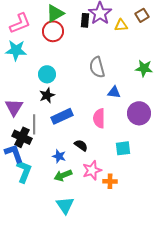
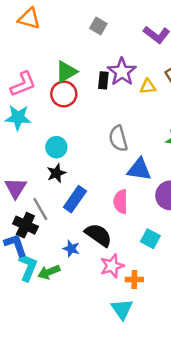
blue triangle: (114, 92) -> (139, 169), size x1.5
blue rectangle: (62, 116) -> (75, 199), turned -30
gray line: (34, 124) -> (40, 209), turned -30
black semicircle: (81, 145) -> (98, 235), size x1.6
cyan square: (123, 148) -> (150, 239), turned 35
green arrow: (63, 175) -> (49, 272), moved
cyan triangle: (65, 205) -> (122, 309), moved

